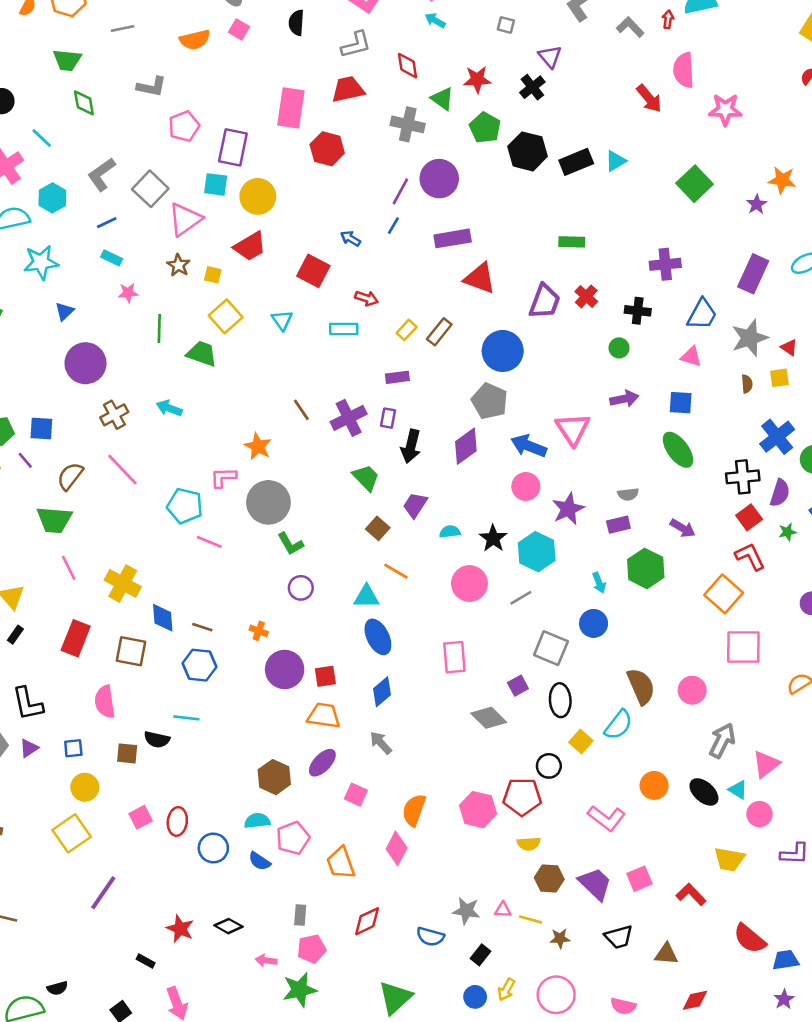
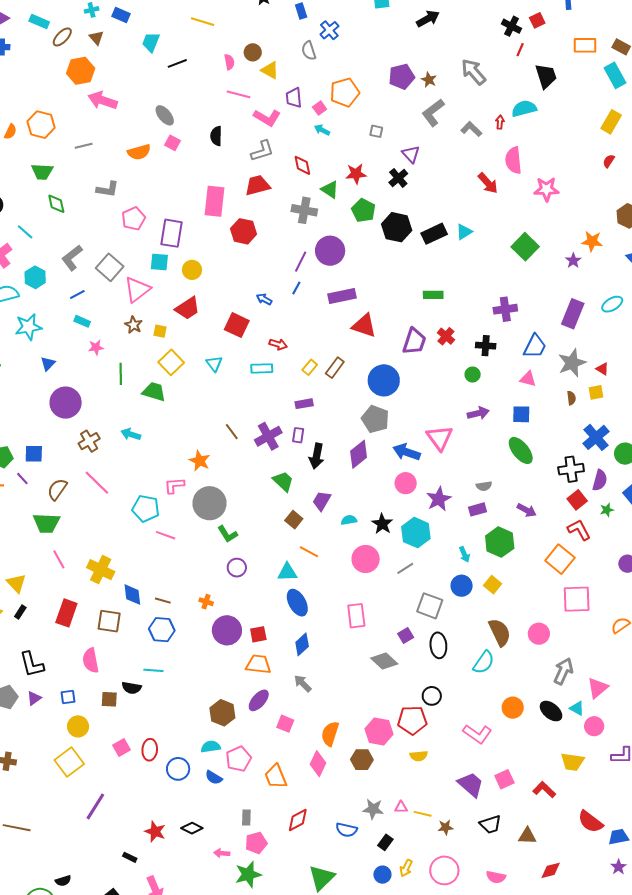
yellow circle: (258, 196) -> (192, 270), size x0.7
yellow square: (581, 742) -> (493, 585), moved
brown hexagon: (549, 878) -> (362, 760), moved

